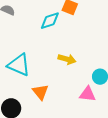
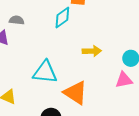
orange triangle: (40, 92) -> (76, 93), size x1.4

